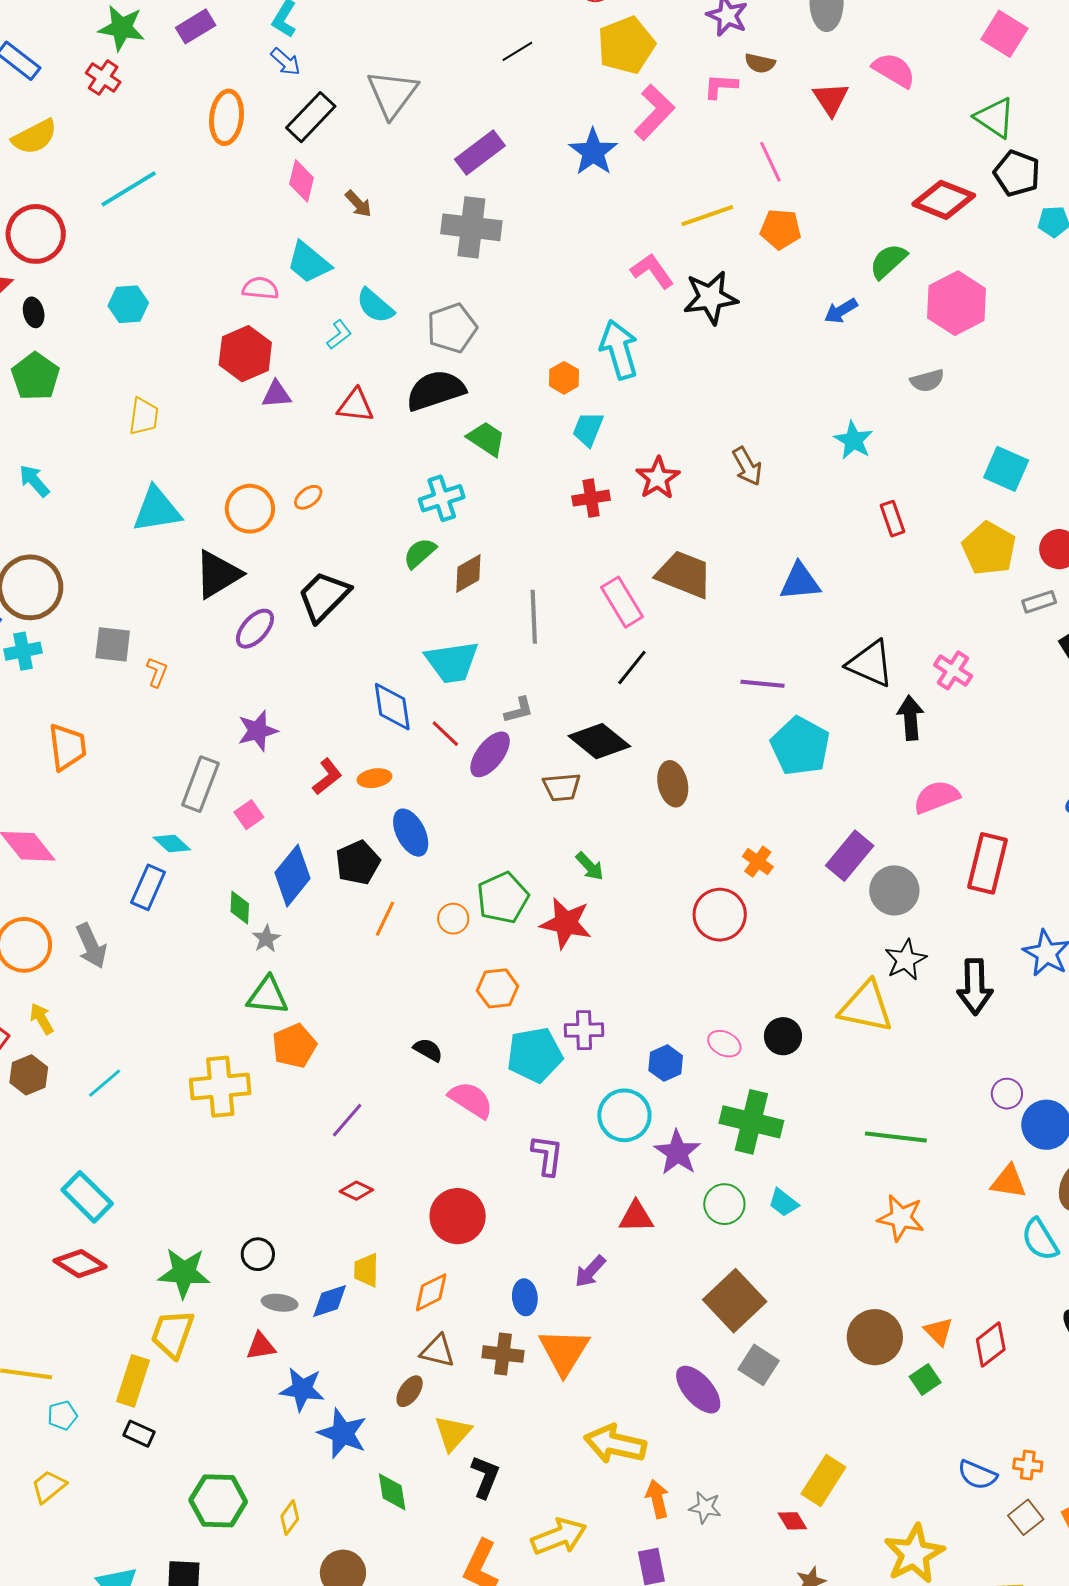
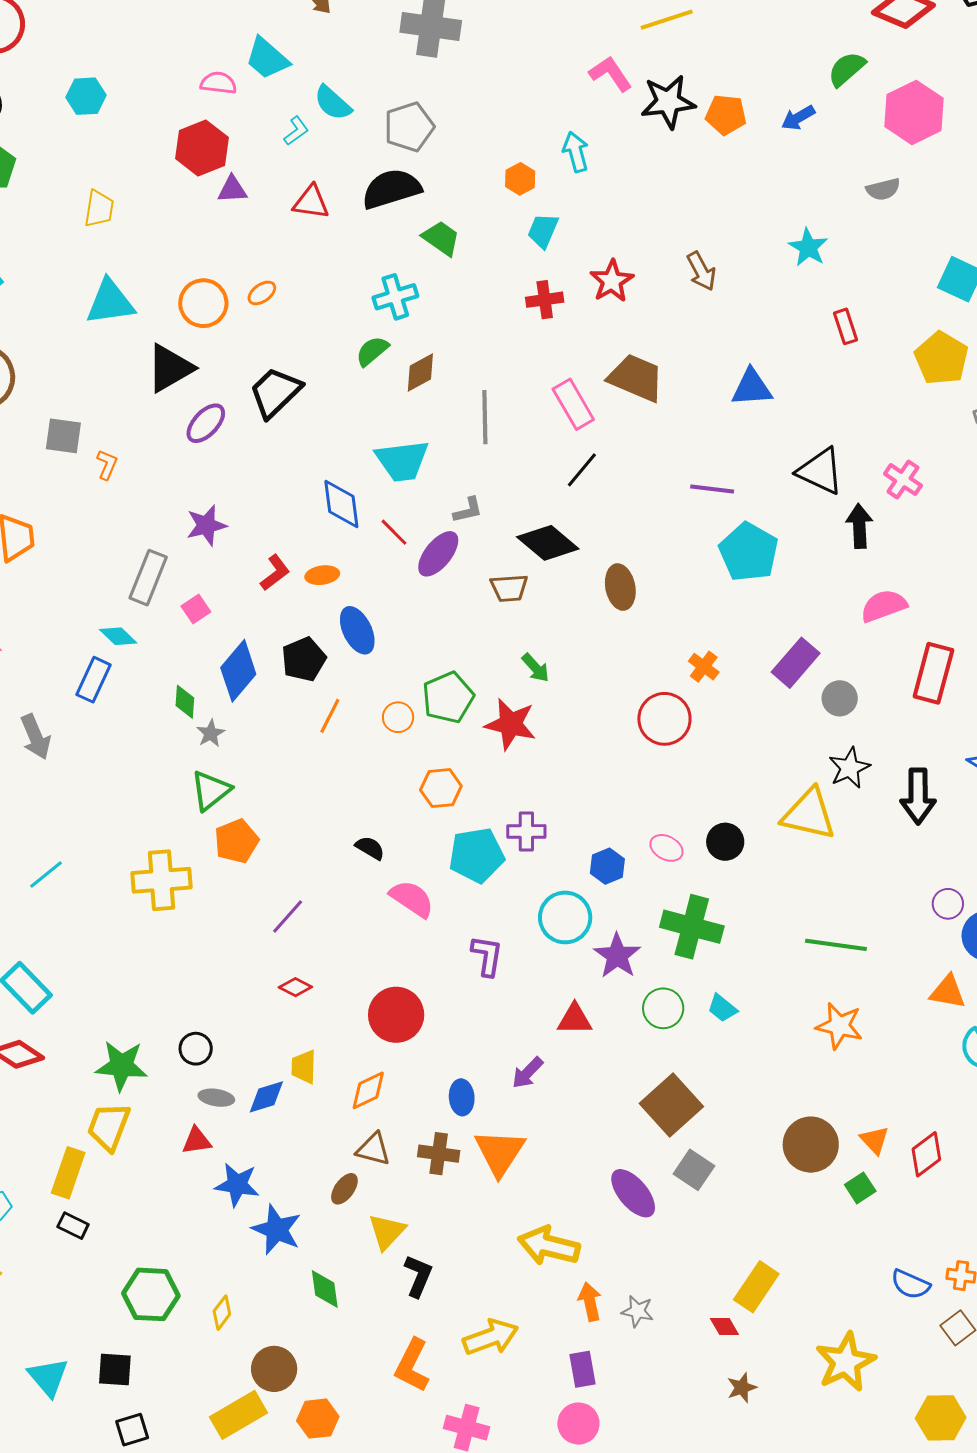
orange pentagon: (780, 229) -> (726, 115), moved
cyan arrow: (619, 350) -> (576, 152), size x0.7
gray circle: (894, 890) -> (840, 698), size x0.7
green triangle: (268, 996) -> (211, 790), turned -45

